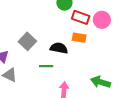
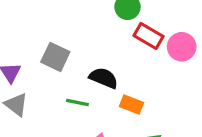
orange rectangle: (79, 38) -> (131, 105), moved
gray square: (27, 41) -> (55, 57), turned -30

